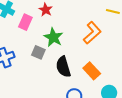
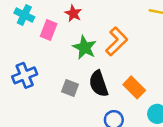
orange L-shape: (92, 33) -> (117, 41), moved
gray square: (38, 52) -> (70, 88), moved

